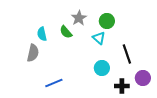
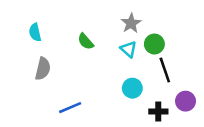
gray star: (79, 18) -> (131, 23), moved
green circle: (107, 21) -> (154, 44), moved
cyan semicircle: (42, 34) -> (35, 32), moved

